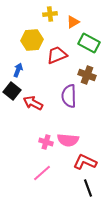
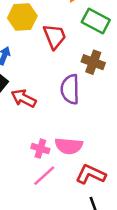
red trapezoid: (57, 55) -> (55, 36), turned 90
pink line: (42, 173) -> (44, 176), moved

